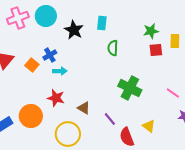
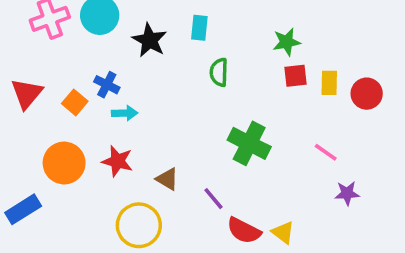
yellow rectangle: (175, 41) -> (329, 83), moved
blue cross: (50, 55) -> (107, 85), turned -32
orange circle: (31, 116) -> (64, 163), moved
yellow triangle: (149, 126) -> (283, 232), moved
red semicircle: (127, 137) -> (244, 231), turned -42

